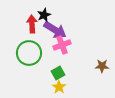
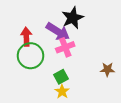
black star: (44, 15) -> (73, 18), moved, size x1.5
red arrow: (32, 24) -> (26, 37), moved

